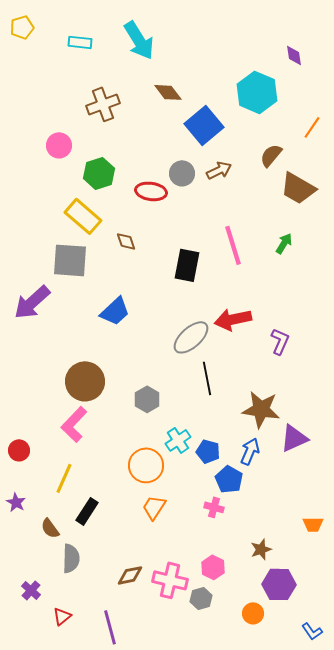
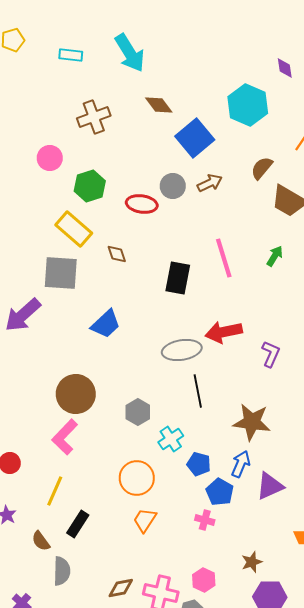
gray ellipse: (191, 337) -> (182, 350), turned 33
purple triangle: (294, 438) -> (270, 486), moved
cyan cross: (178, 440) -> (171, 439), moved

